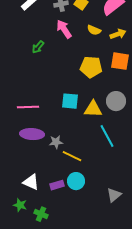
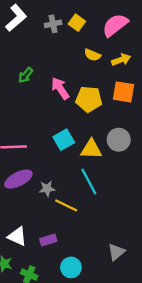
pink arrow: (64, 29) -> (60, 88), moved
cyan square: (70, 101) -> (64, 140), turned -36
purple ellipse: (32, 134) -> (18, 179), turned -30
cyan line: (107, 136) -> (89, 181), moved
cyan circle: (76, 181) -> (71, 267), moved

